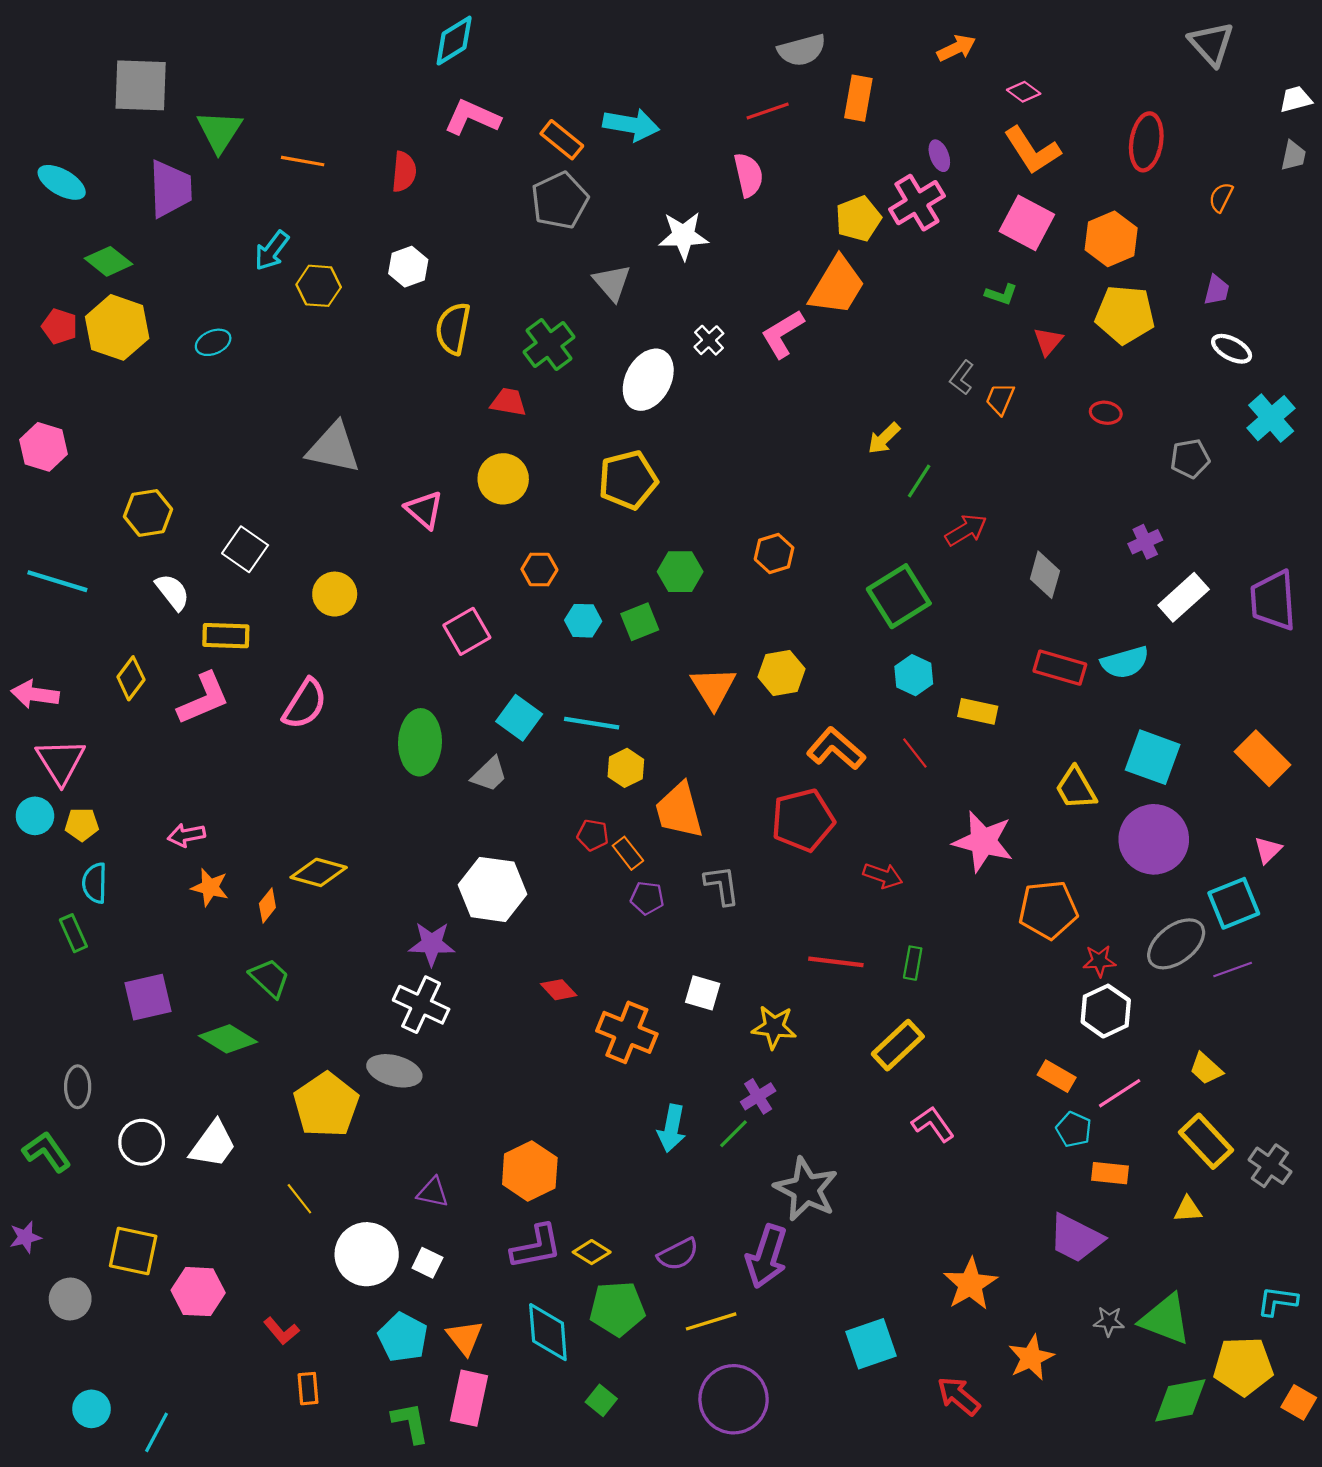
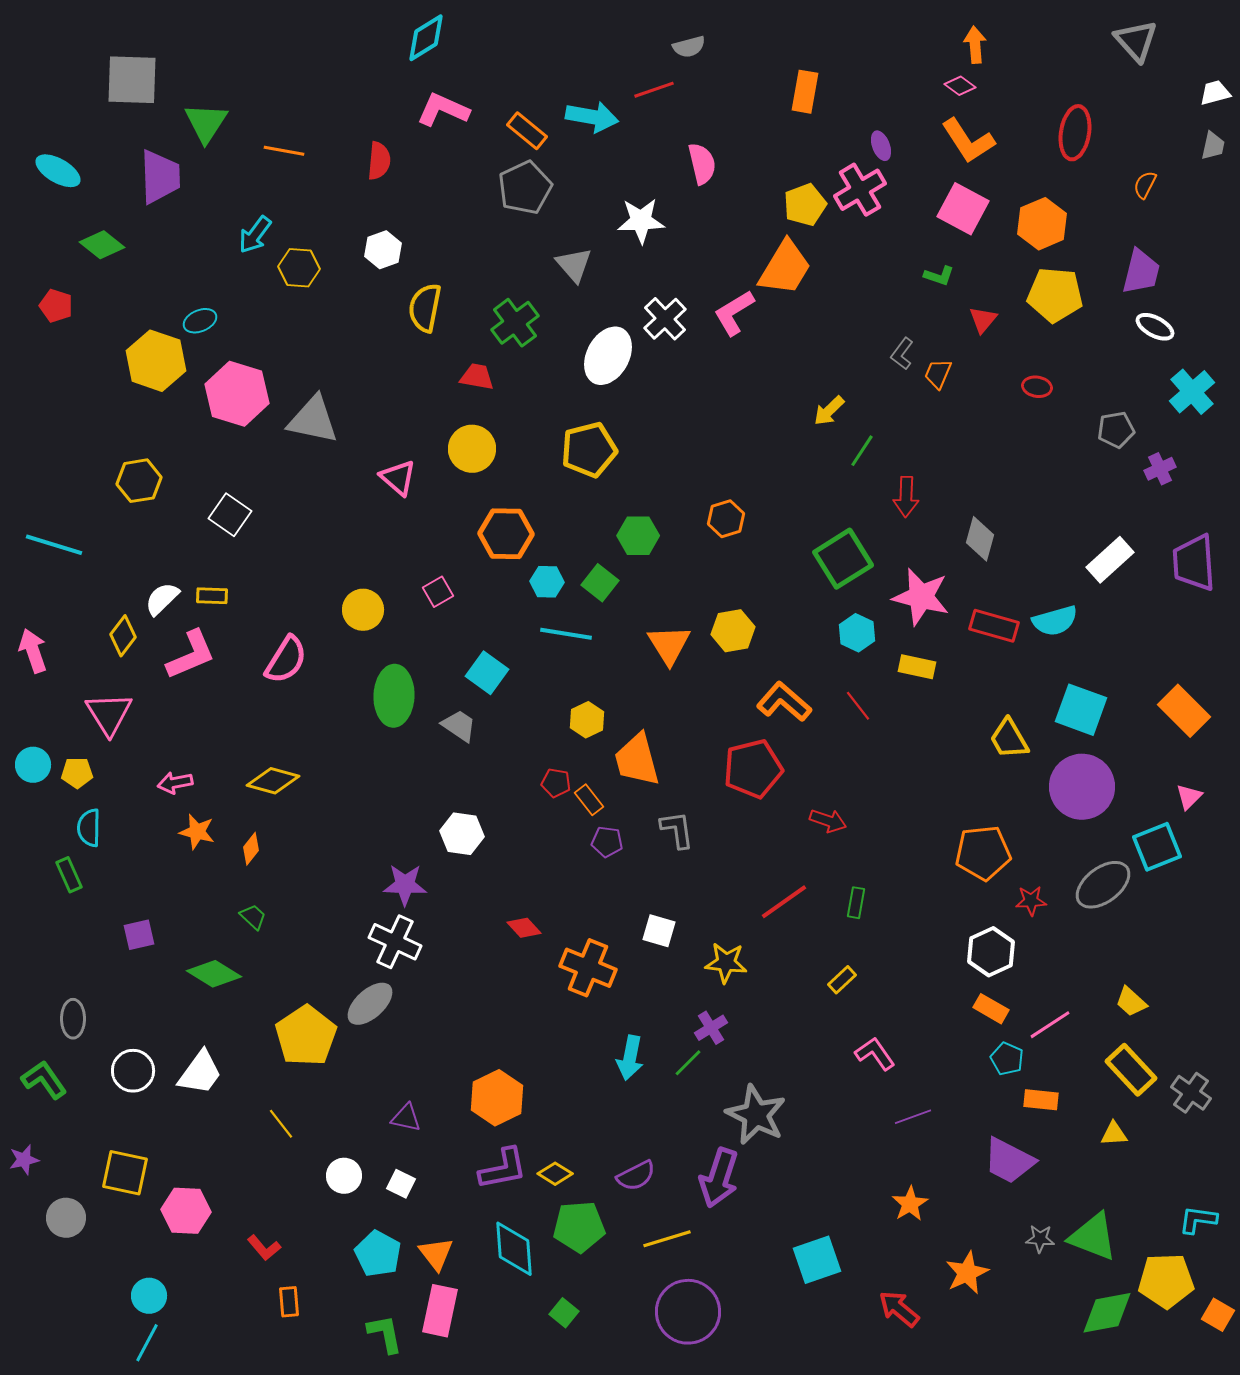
orange arrow: (956, 48) -> (975, 45), moved, turned -69
gray semicircle: (802, 50) -> (689, 47), moved, size x0.7
red line: (768, 111) -> (654, 90), moved
purple trapezoid: (1217, 290) -> (1141, 272), size x1.6
yellow hexagon: (117, 327) -> (156, 361), moved
white cross: (709, 340) -> (665, 319), size x1.5
pink hexagon: (43, 447) -> (237, 394), moved, size x1.4
red arrow: (966, 530) -> (906, 497), turned 123
purple cross: (1145, 542) -> (1160, 469), moved
orange hexagon: (539, 570) -> (506, 534), size x1.6
white semicircle: (173, 592) -> (162, 599), moved, turned -96
yellow circle: (335, 594) -> (363, 610), moved
green square: (640, 622) -> (600, 583), turned -30
pink square: (467, 631) -> (438, 592), size x0.7
yellow rectangle: (226, 636) -> (212, 596), size x0.7
pink arrow: (35, 694) -> (33, 651), turned 63
cyan line: (592, 723) -> (566, 634), moved
pink triangle: (61, 761) -> (109, 714), moved
gray trapezoid: (489, 774) -> (459, 726), turned -102
pink star: (983, 841) -> (921, 597), moved
yellow diamond: (319, 872) -> (273, 781), moved
white hexagon: (492, 889) -> (462, 834), size x0.7
red line: (836, 962) -> (784, 902), turned -42
purple line: (1233, 969) -> (913, 1117), moved
green trapezoid: (270, 978) -> (253, 917), size x0.7
purple square: (148, 997) -> (139, 935), size x0.7
white hexagon: (1106, 1011) -> (991, 952), moved
yellow rectangle: (898, 1045) -> (842, 980), size x0.6
gray ellipse: (394, 1071) -> (370, 1004), turned -57
white circle: (367, 1254) -> (344, 1176), size x0.6
orange star: (970, 1284) -> (910, 1204), size x0.7
cyan circle: (91, 1409) -> (149, 1296), moved

